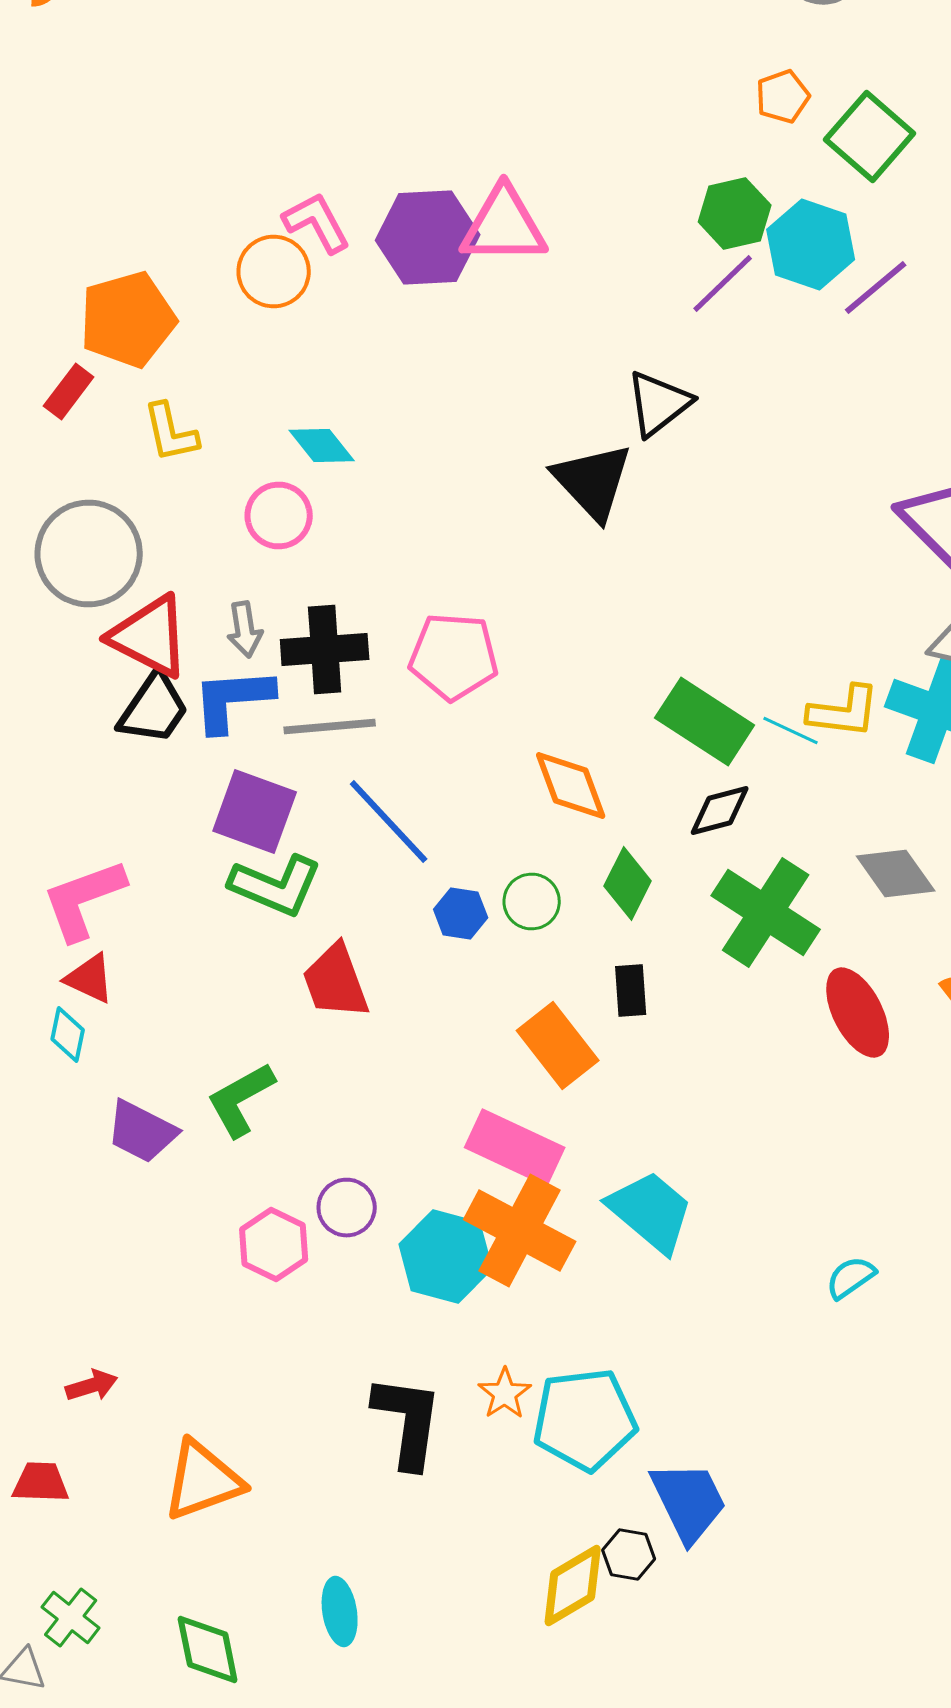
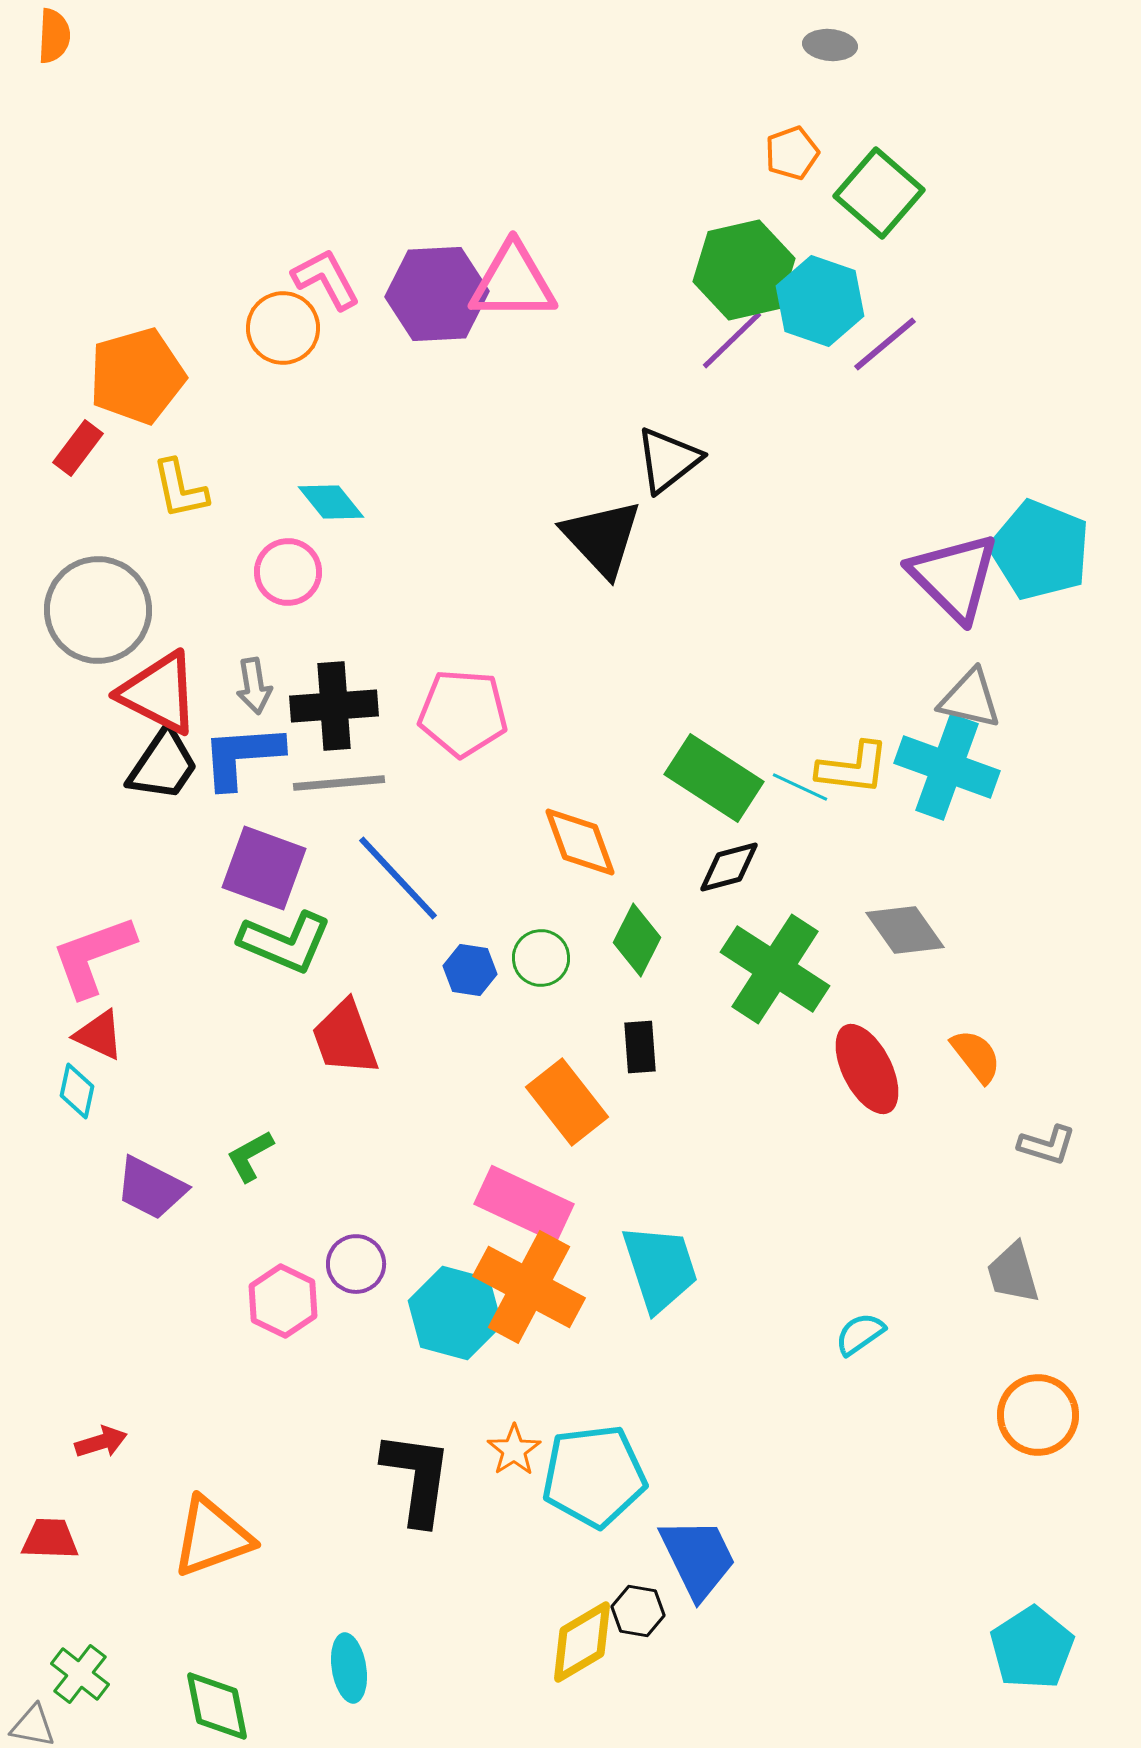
green hexagon: (735, 214) -> (744, 270), size x1.4
green L-shape: (241, 1100) -> (250, 1156), size x0.7
cyan trapezoid: (651, 1212) -> (660, 1268), turned 32

